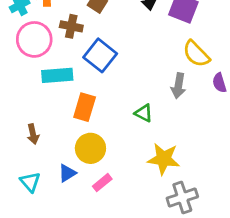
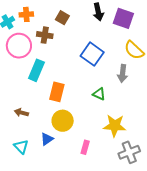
blue square: (100, 55) -> (92, 54), moved
cyan rectangle: (57, 75) -> (36, 70), turned -60
brown arrow: (33, 134) -> (21, 113), turned 120
pink rectangle: (102, 183) -> (85, 147), moved, turned -32

